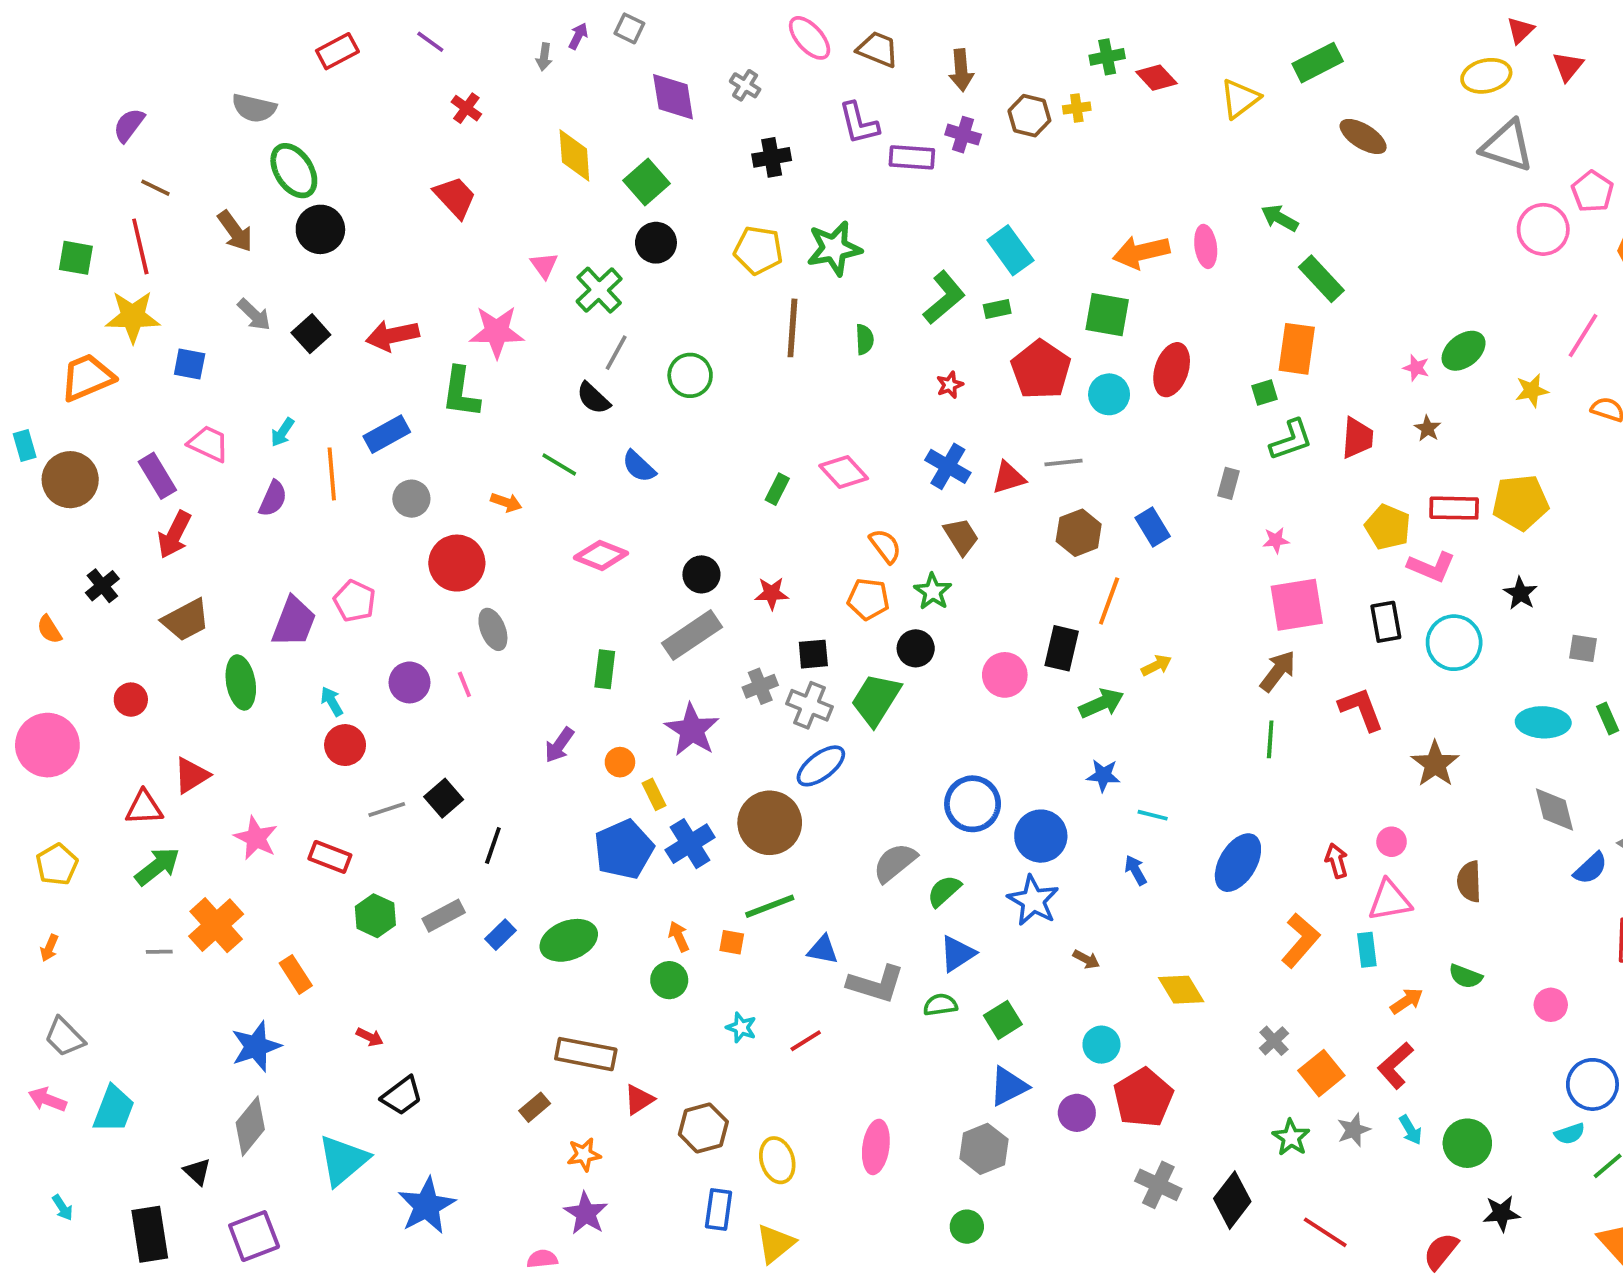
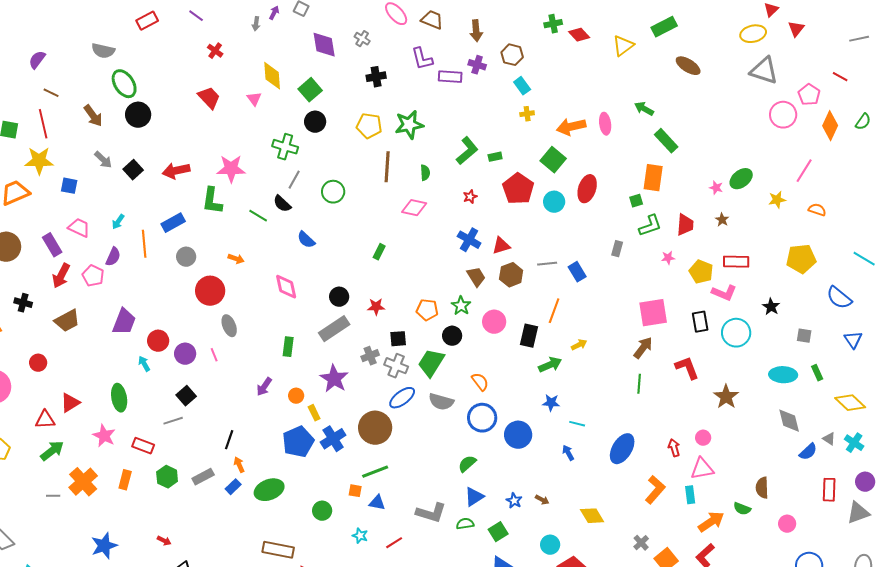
yellow cross: (1077, 108) -> (527, 114), moved
cyan rectangle: (1010, 250) -> (522, 86), moved, size x0.7
pink triangle: (544, 265) -> (254, 99), moved
green cross: (599, 290) -> (285, 147), turned -30
green square: (1107, 315) -> (553, 160), turned 30
gray line: (1064, 463) -> (547, 264), moved
green line: (559, 464) -> (258, 216), moved
pink diamond: (844, 472) -> (414, 208), moved, turned -35
yellow pentagon: (1520, 502) -> (801, 259), moved
brown hexagon: (1079, 533) -> (511, 275), moved
pink star: (1276, 540) -> (668, 258), moved
orange semicircle: (885, 546) -> (480, 382), moved
pink diamond: (601, 555) -> (286, 287), turned 56
black cross: (102, 586) -> (23, 303), turned -36
pink pentagon: (355, 601) -> (93, 276), moved
pink circle: (1005, 675) -> (494, 322), moved
green ellipse: (241, 682) -> (119, 398), moved
red circle: (345, 745) -> (158, 341), moved
black square: (444, 798) -> (186, 396), moved
gray semicircle: (895, 863) -> (441, 402), moved, turned -125
brown semicircle: (1469, 882) -> (762, 488), moved
blue star: (1033, 901) -> (514, 501), moved, size x0.6
orange arrow: (679, 937) -> (239, 465), moved
blue triangle: (823, 950) -> (377, 503), moved
orange rectangle: (296, 974) -> (125, 480), moved, turned 48
orange arrow: (1407, 1001) -> (711, 522), size x1.5

